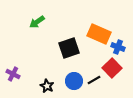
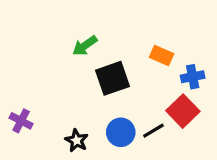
green arrow: (37, 22) -> (85, 46), moved
orange rectangle: (99, 34) -> (162, 55), size x0.6
blue cross: (118, 47) -> (193, 77), turned -32

